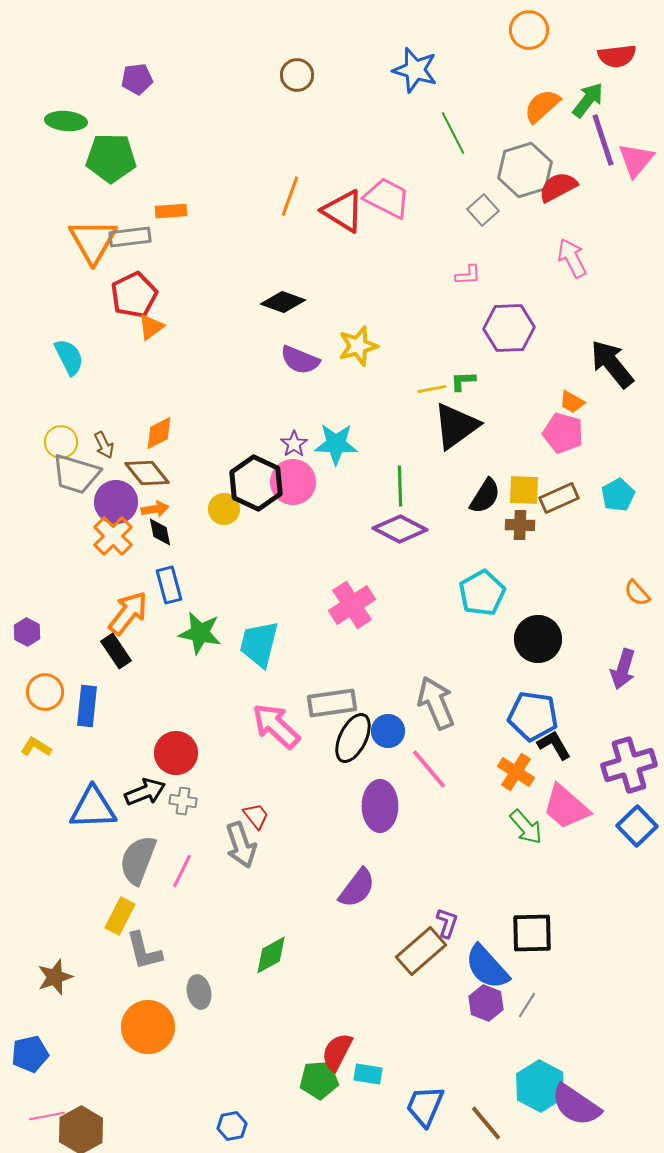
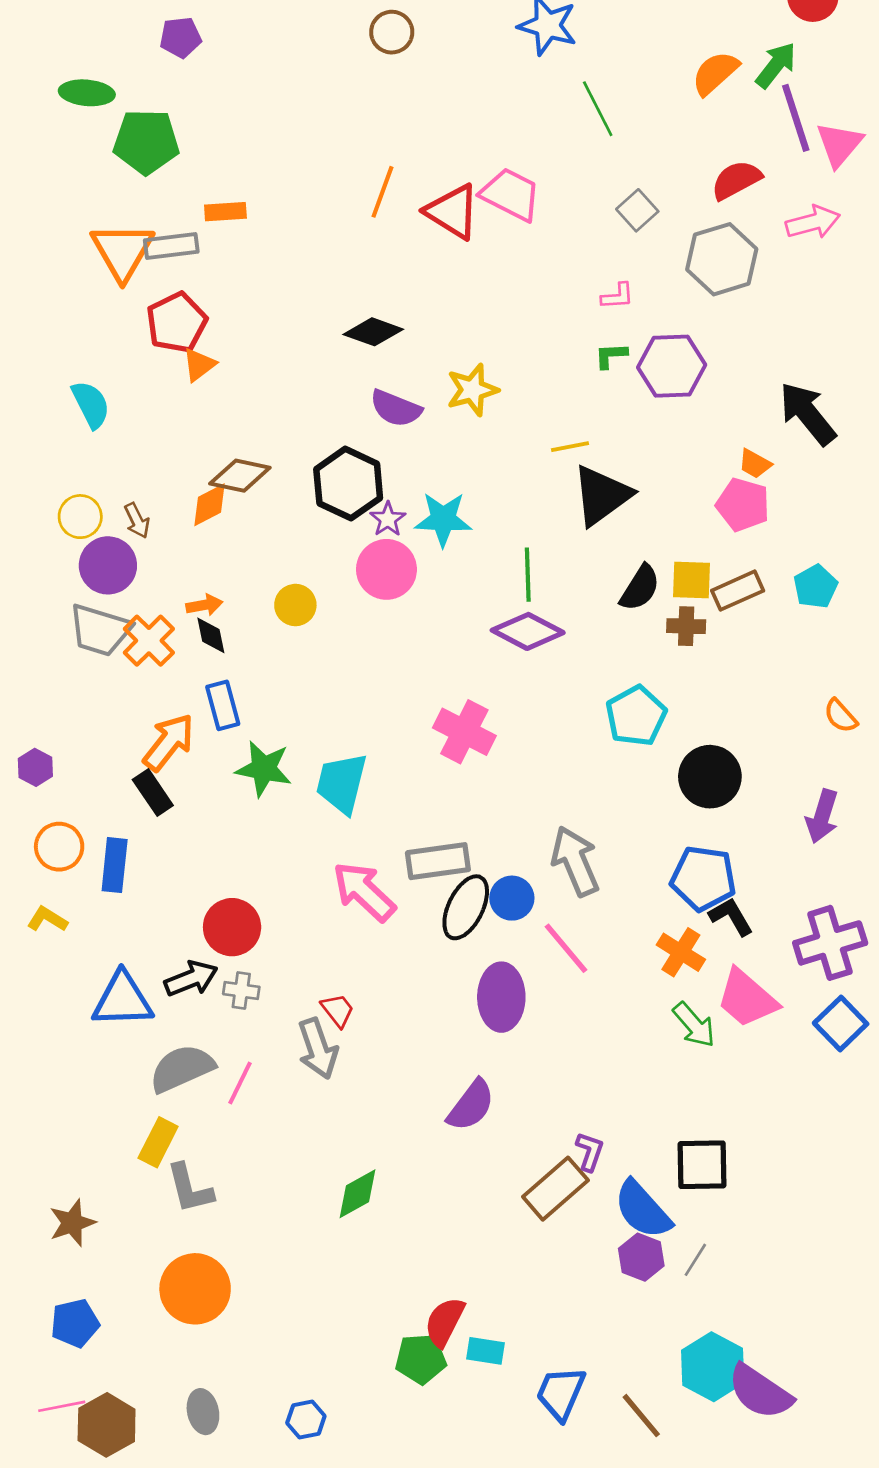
gray hexagon: (525, 170) -> (722, 259), moved
pink arrow: (572, 258) -> (813, 222), moved, turned 102
green L-shape: (463, 381) -> (611, 356), moved
brown diamond: (147, 473) -> (240, 476), moved, turned -39
gray trapezoid: (76, 474) -> (100, 630), moved
black hexagon: (256, 483) -> (348, 484), moved
purple circle: (116, 502) -> (108, 565), moved
pink cross: (352, 605) -> (464, 732), turned -30
gray semicircle: (138, 860) -> (182, 1068), turned 45
gray ellipse: (199, 992) -> (203, 1412), moved
blue pentagon: (30, 1054) -> (75, 1323), moved

